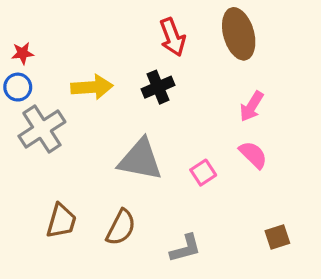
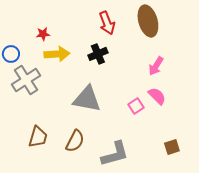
red star: (23, 53) -> (43, 34), moved
pink square: (203, 173) -> (136, 106), moved
gray L-shape: (185, 248) -> (115, 154), size x1.4

